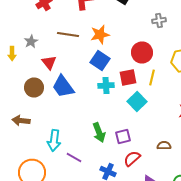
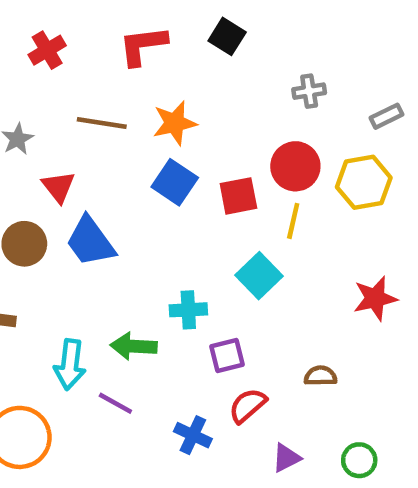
red circle: (142, 52) -> (295, 166), moved
red square: (128, 78) -> (238, 196), moved
cyan cross: (106, 86) -> (188, 310), moved
green arrow: (99, 132) -> (134, 346), moved, turned 114

